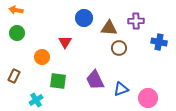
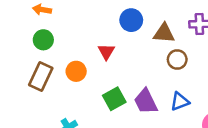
brown rectangle: (14, 76) -> (41, 77), moved, size x1.5
green square: (58, 81) -> (114, 99), moved, turned -36
blue triangle: (121, 89) -> (180, 101), moved

